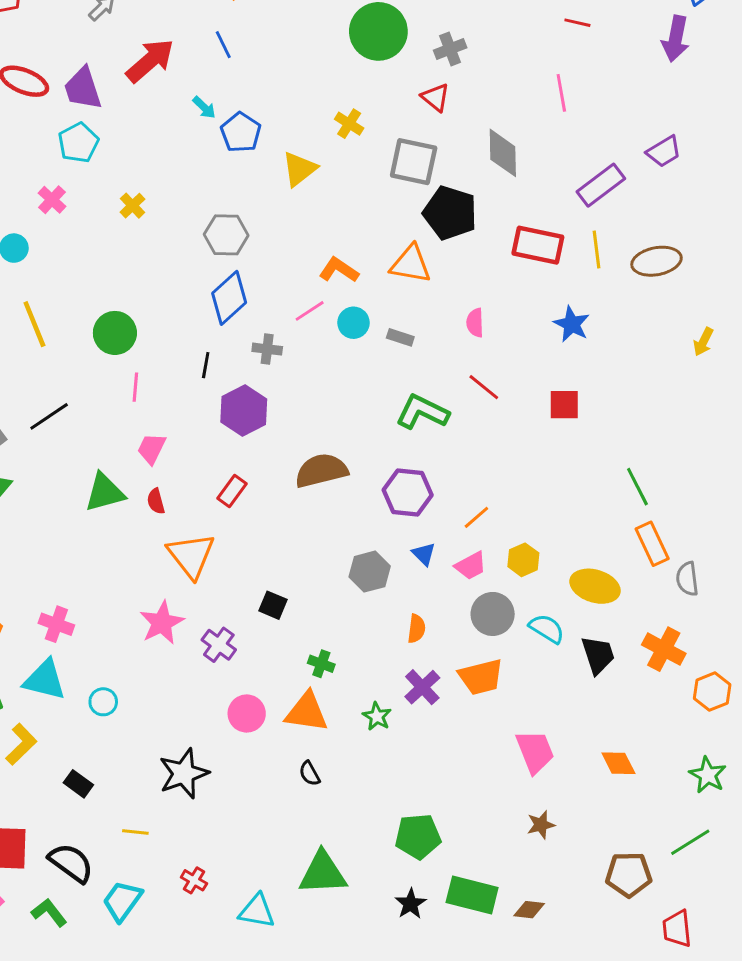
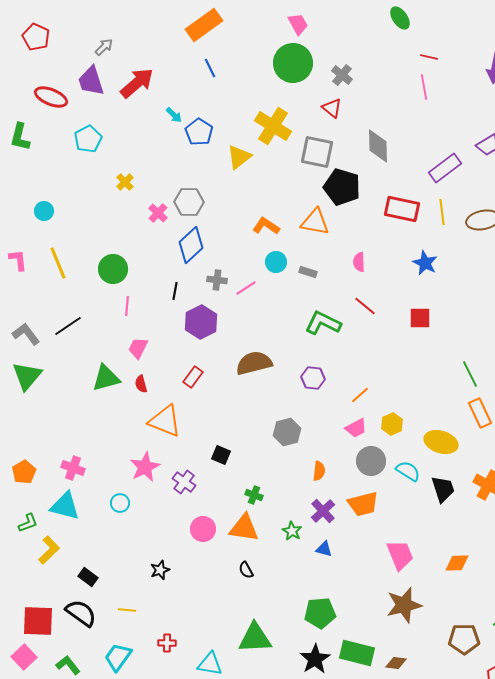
blue line: (223, 45) -> (210, 68), moved
gray cross: (450, 49) -> (342, 75), turned -30
purple trapezoid: (83, 89) -> (91, 81), moved
pink line: (561, 93) -> (424, 87), moved
yellow cross: (349, 124) -> (273, 126), size x1.8
pink cross: (52, 200) -> (158, 213), moved
pink line: (310, 311) -> (246, 288), moved
purple hexagon: (408, 492) -> (313, 378), size x0.7
blue triangle: (424, 554) -> (324, 549), moved, turned -30
orange triangle: (191, 555) -> (165, 421), turned -30
cyan circle: (103, 702) -> (120, 503), moved
orange diamond: (618, 763) -> (457, 563), turned -65
black star: (184, 774) -> (160, 570), size x0.6
brown star: (541, 825) -> (404, 605), size x1.8
black semicircle: (71, 863) -> (81, 613), moved
red cross: (194, 880) -> (167, 643), turned -30
black star: (411, 904) -> (315, 659), size x1.4

